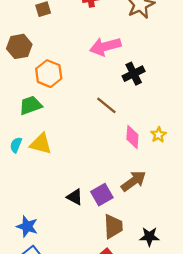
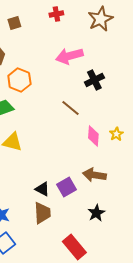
brown arrow: (134, 181) -> (94, 175), turned -135
brown trapezoid: (113, 226) -> (42, 213), moved
black star: (149, 237) -> (96, 213), moved, turned -30

